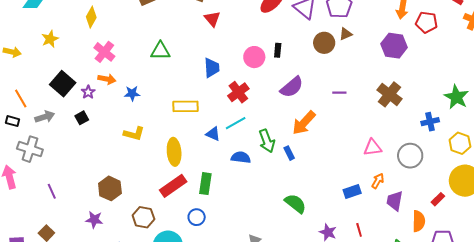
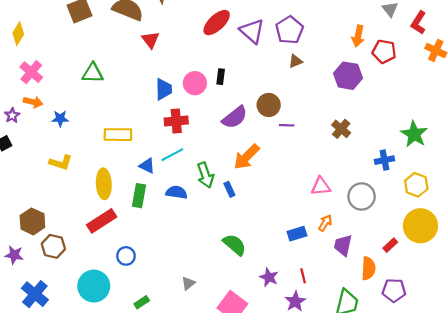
brown circle: (324, 43) -> (269, 105), moved
blue trapezoid: (212, 68) -> (164, 89), moved
red cross: (238, 92) -> (176, 121), turned 30
brown cross: (389, 94) -> (341, 129), size x0.7
green rectangle: (205, 184) -> (139, 196), moved
brown hexagon: (143, 217) -> (53, 246), moved

